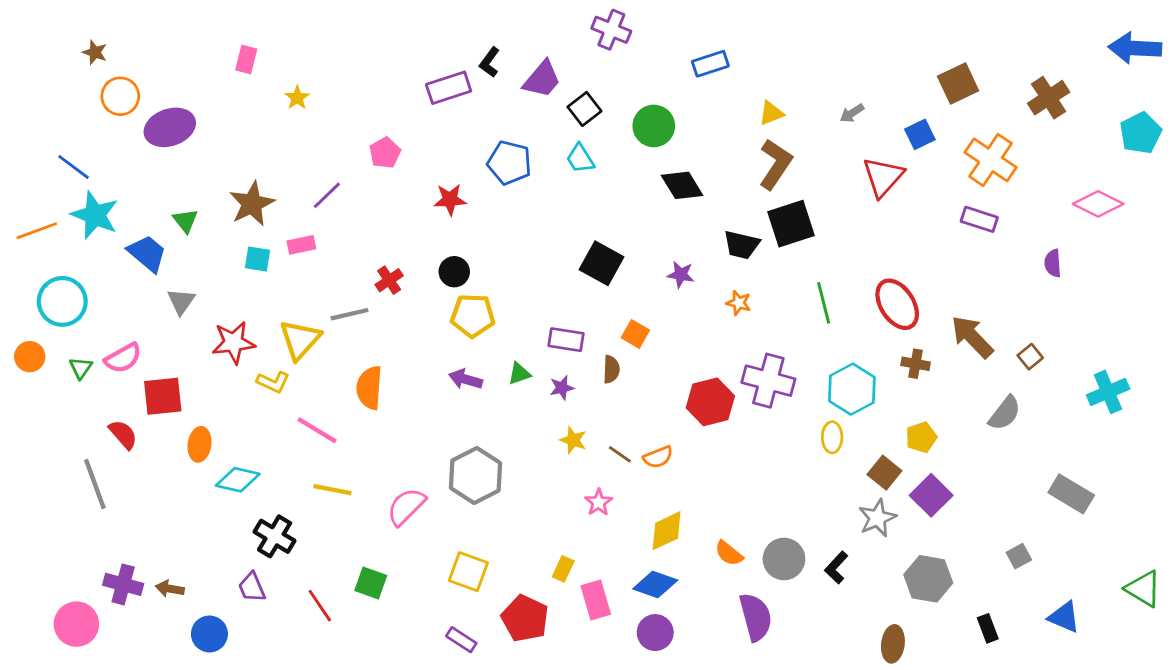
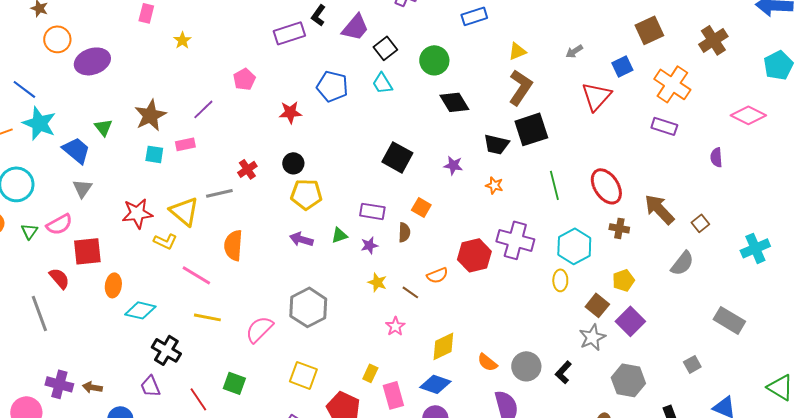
gray triangle: (181, 301) -> (82, 188), moved
yellow triangle: (300, 340) -> (184, 211), turned -32
orange semicircle: (658, 457) -> (437, 275), moved

